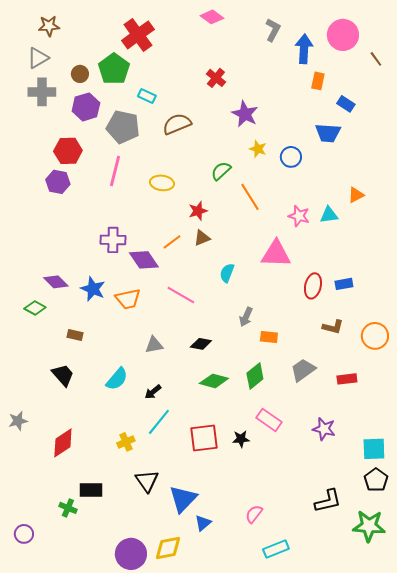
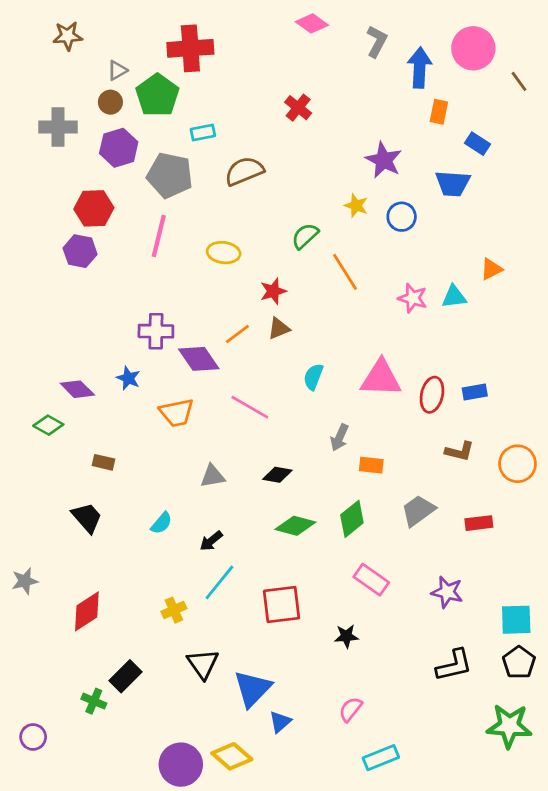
pink diamond: (212, 17) -> (312, 23), moved
red cross: (138, 35) -> (190, 48), turned 32
gray triangle: (38, 58) -> (117, 70), moved, size x0.7
cyan rectangle: (147, 96) -> (203, 132), turned -36
purple star: (245, 114) -> (384, 160), moved
pink triangle: (276, 254) -> (381, 378), moved
blue star: (93, 289) -> (128, 378), moved, size x0.7
cyan semicircle: (117, 379) -> (161, 523), size x0.7
black star: (241, 439) -> (346, 636), moved
black rectangle: (91, 490) -> (126, 676), turned -45
black L-shape: (328, 501) -> (454, 665), moved
yellow diamond: (168, 548) -> (232, 756), turned 52

